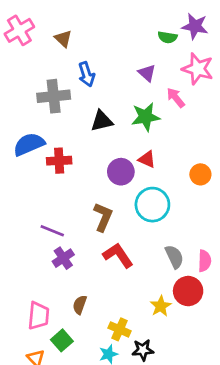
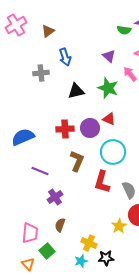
brown triangle: (63, 39) -> (48, 31), turned 40
gray cross: (54, 96) -> (41, 73), size x0.7
green star: (146, 117) -> (108, 88), turned 30
blue semicircle: (29, 144) -> (23, 137), moved
red cross: (59, 161) -> (65, 129), moved
red L-shape: (118, 255) -> (102, 182), moved, turned -130
purple cross: (63, 258) -> (55, 197), moved

